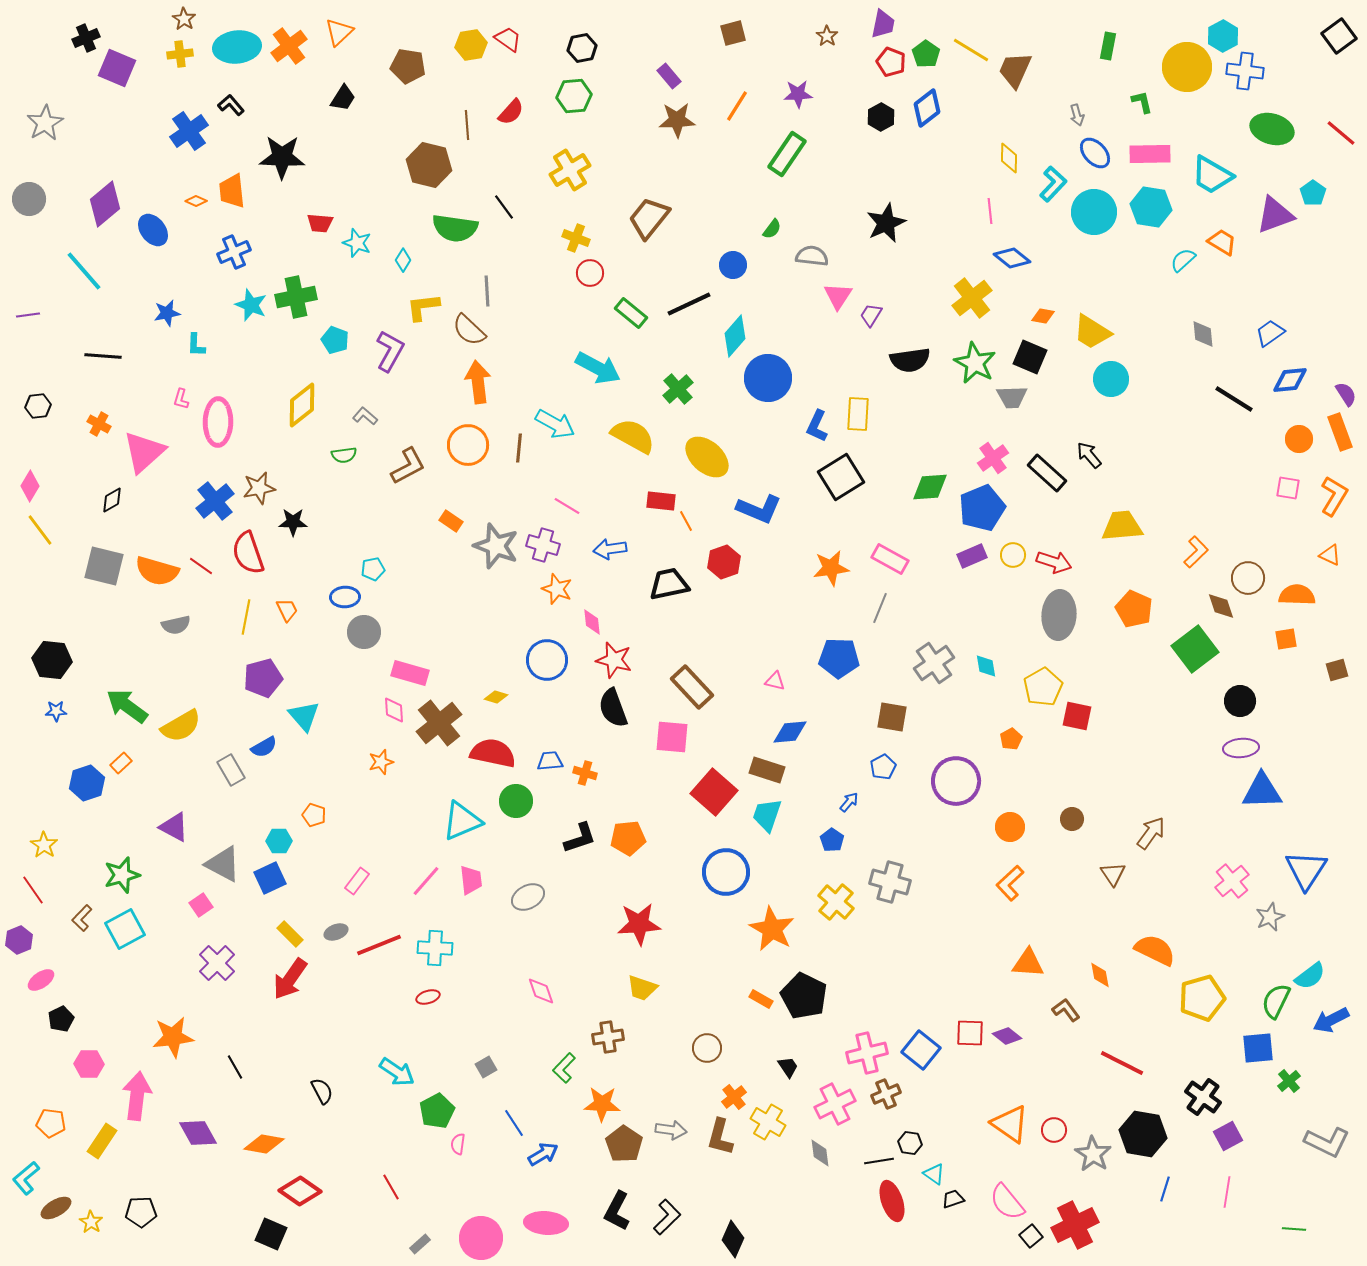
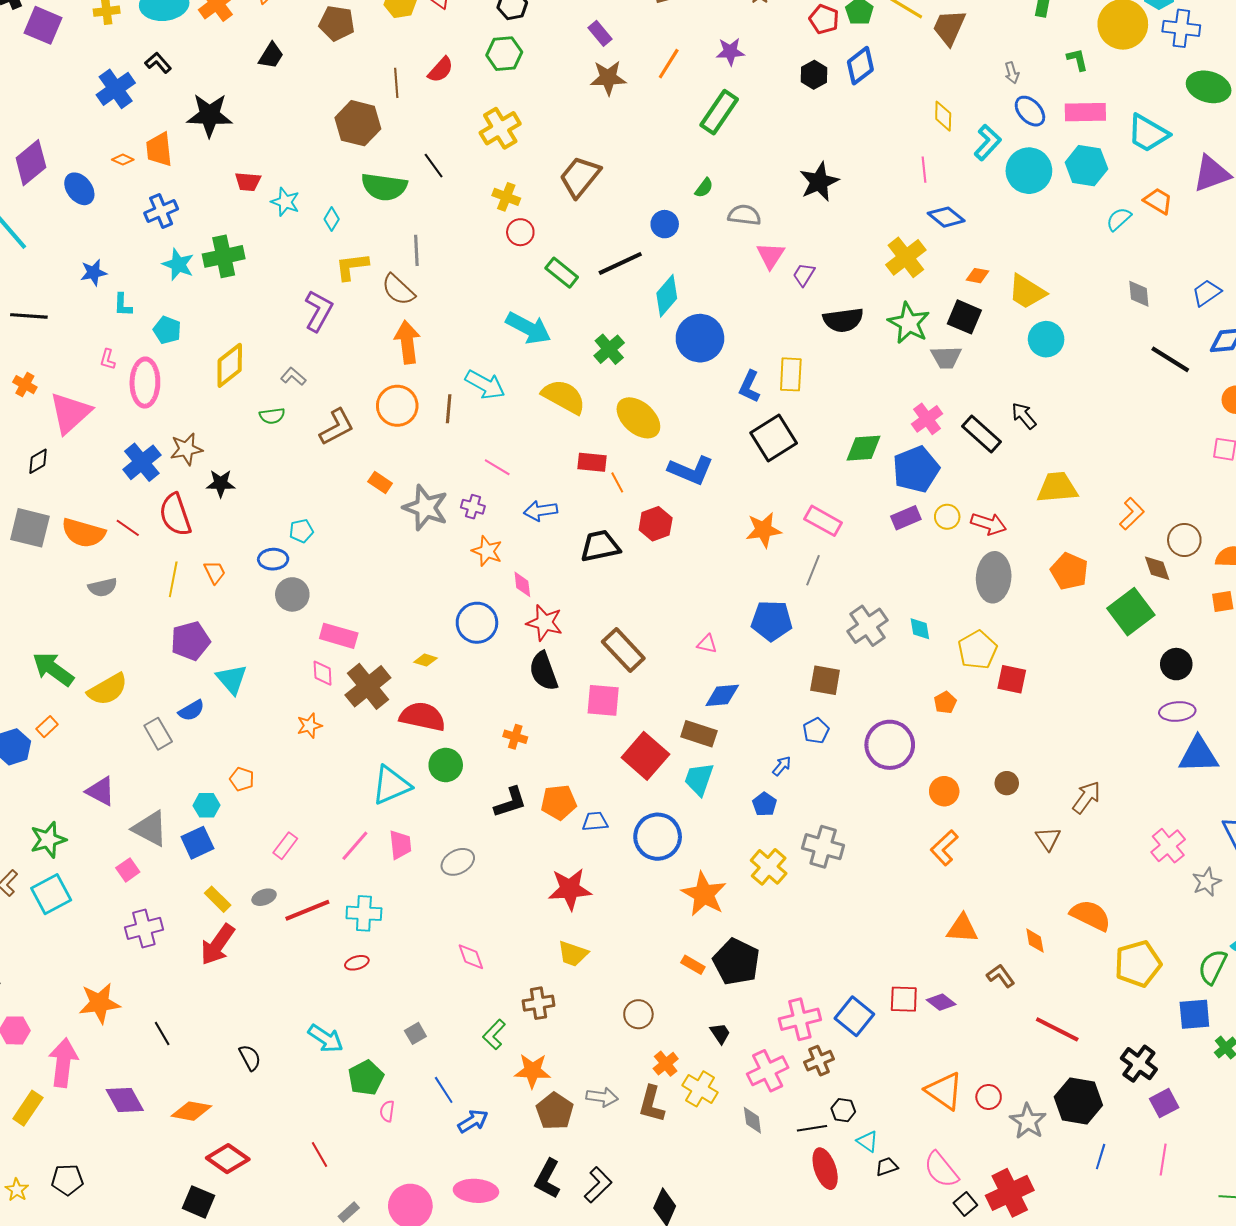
cyan pentagon: (335, 340) -> (167, 330), moved
purple cross: (543, 545) -> (473, 507), size x0.7
blue trapezoid: (550, 761) -> (595, 822), moved
purple cross: (217, 963) -> (144, 928), turned 30

